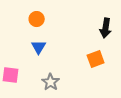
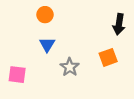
gray star: (51, 82) -> (70, 67), moved

